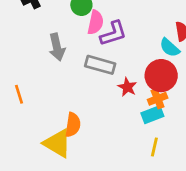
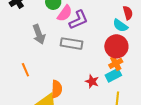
pink semicircle: (95, 22) -> (65, 13), turned 30
red star: (127, 87) -> (92, 81), moved
orange line: (19, 94) -> (25, 70), moved

